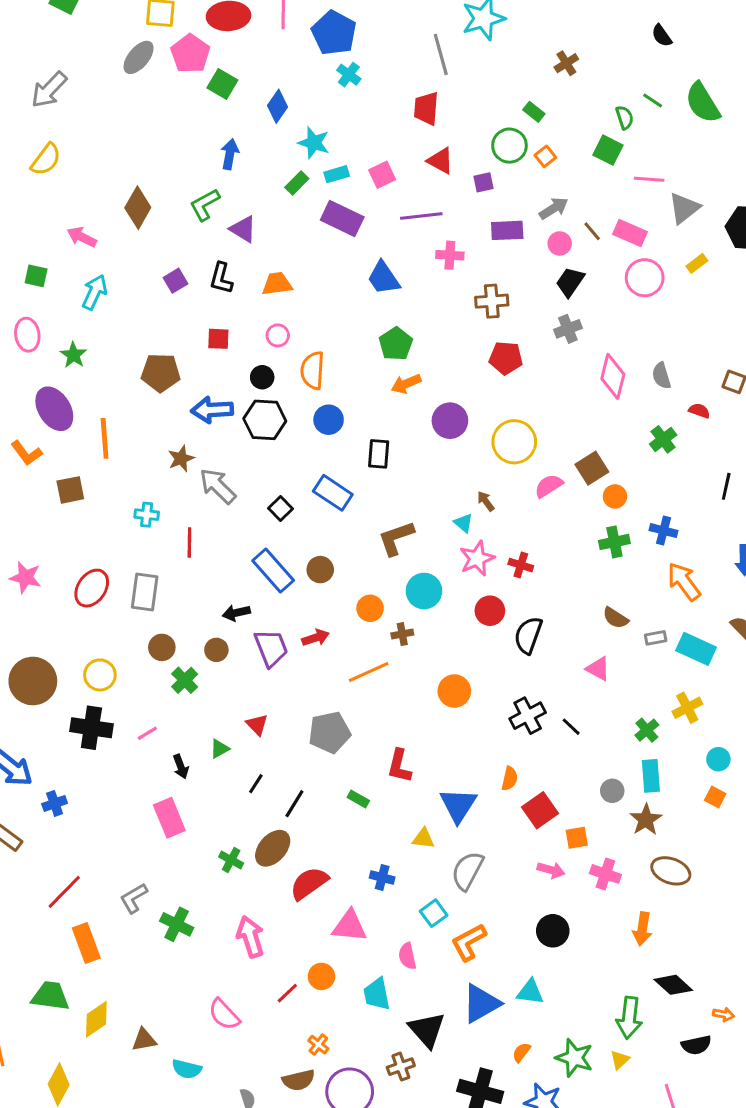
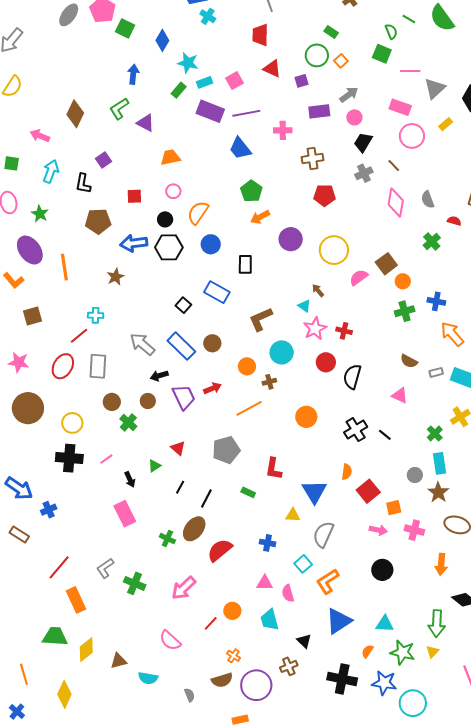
purple line: (421, 216) -> (246, 113), moved
brown line: (592, 231) -> (394, 165), moved
black L-shape: (221, 278) -> (83, 184), moved
orange semicircle: (313, 370) -> (198, 213), turned 35
gray arrow: (218, 486) -> (142, 344), moved
brown square: (70, 490) -> (33, 316), moved
red line: (189, 542) -> (79, 336), moved, turned 54
brown circle: (33, 681) -> (28, 408), moved
pink triangle: (350, 926) -> (265, 583), moved, size x0.7
pink arrow: (250, 937) -> (184, 588), turned -112
cyan triangle: (530, 992) -> (385, 624), moved
black triangle: (427, 1030) -> (304, 641), size x0.6

